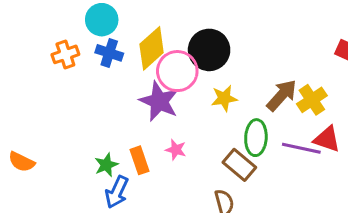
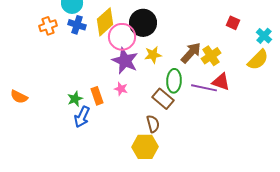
purple star: (159, 101) -> (125, 61), moved

